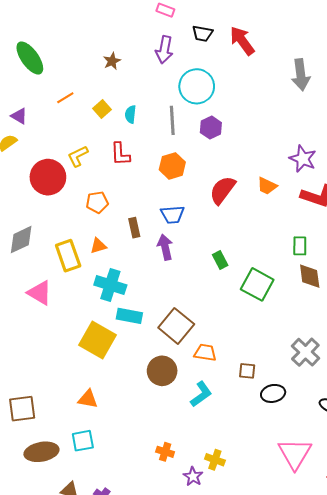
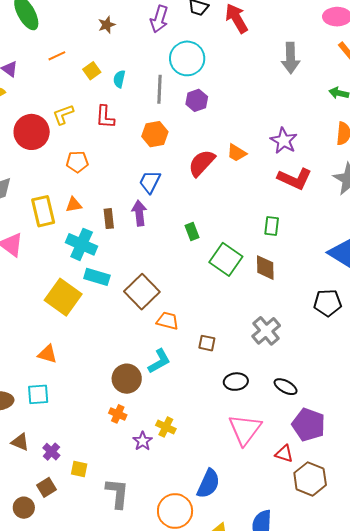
orange trapezoid: (267, 186) -> (237, 153), moved
blue trapezoid: (172, 215) -> (150, 182), turned 115
brown rectangle: (134, 228) -> (109, 219), moved
brown diamond: (310, 276) -> (265, 268), moved
brown circle: (162, 371) -> (127, 379), moved
black ellipse: (273, 393) -> (236, 382), moved

